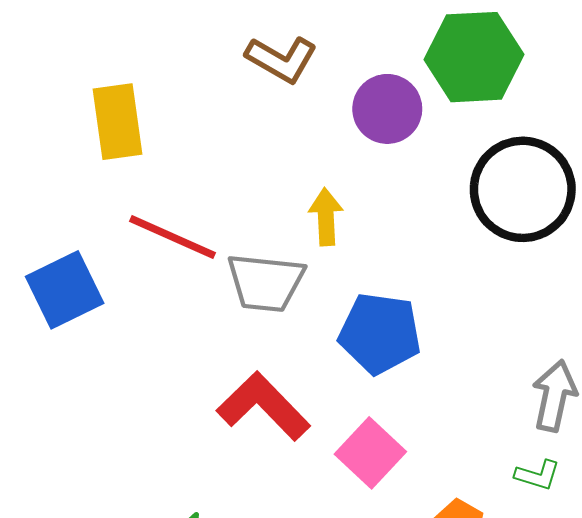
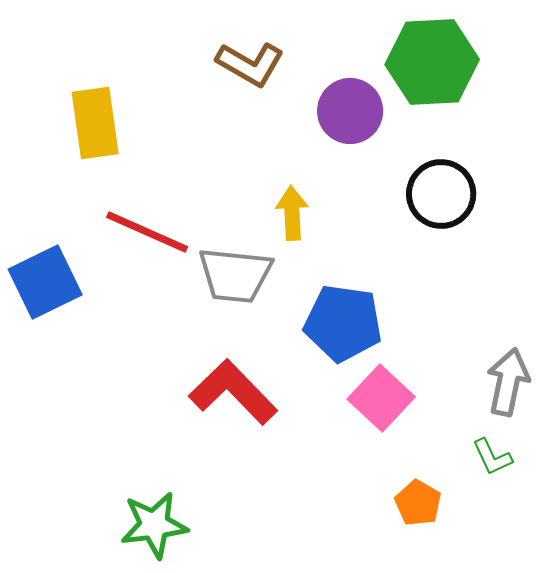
black circle: (523, 189) -> (441, 194), moved, size x0.7
pink square: (370, 453) -> (381, 398), moved
green L-shape: (538, 475) -> (492, 457), turned 48

